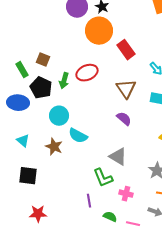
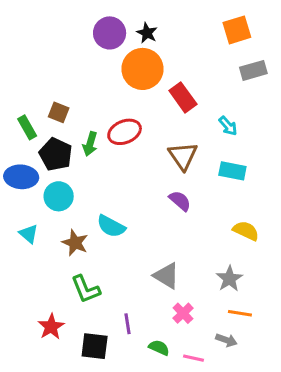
cyan circle: (59, 116) -> (59, 196), moved
gray triangle: (118, 157) -> (166, 276), moved
black square: (28, 176) -> (95, 346), moved
green L-shape: (103, 178) -> (86, 289), moved
pink cross: (126, 194) -> (183, 313), turned 32
red star: (38, 214) -> (51, 327), moved, turned -30

